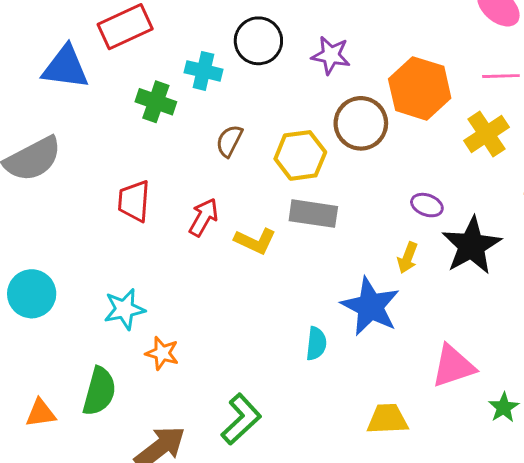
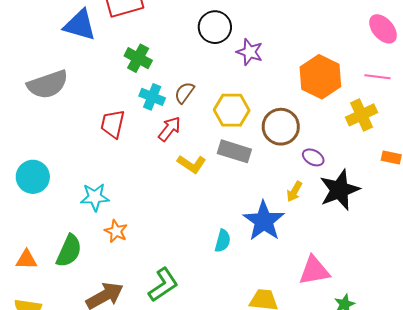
purple star: (331, 55) -> (250, 52), moved
cyan cross: (204, 71) -> (152, 97), moved
brown circle: (361, 123) -> (281, 127), moved
red arrow: (204, 217) -> (169, 129), moved

